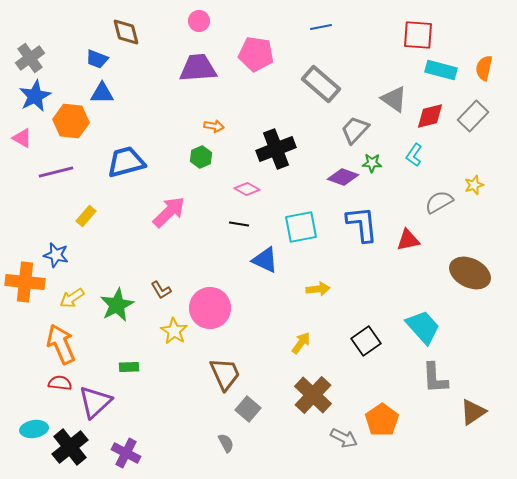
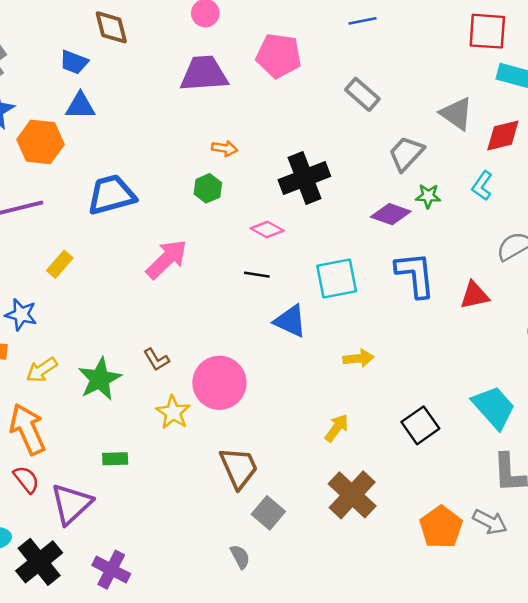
gray rectangle: (321, 84) -> (362, 94), size x0.7
red semicircle: (60, 383) -> (26, 479), turned 45
gray arrow: (344, 438) -> (490, 522), moved

